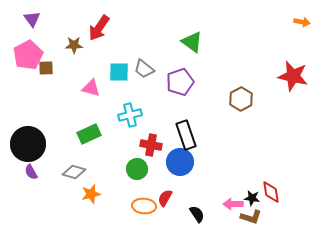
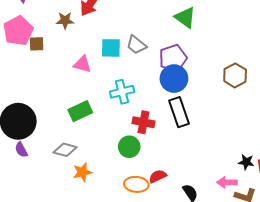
blue circle: (180, 162) -> (174, 79), moved
red semicircle: (165, 198) -> (158, 176), turned 36
black star: (252, 198) -> (246, 162), moved

